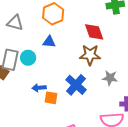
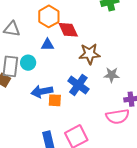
red diamond: (94, 32) -> (68, 30), moved
blue arrow: (39, 88) -> (42, 91), size x1.5

